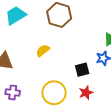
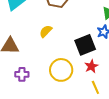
black square: (82, 70) -> (85, 45), size x1.5

